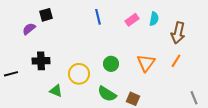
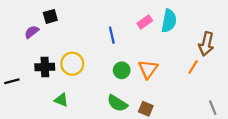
blue line: (98, 17) -> (112, 35), moved
cyan semicircle: (154, 19) -> (169, 21), size x1.5
brown arrow: (178, 33) -> (206, 44), moved
orange triangle: (146, 63) -> (148, 69), moved
yellow circle: (79, 74) -> (72, 64), moved

